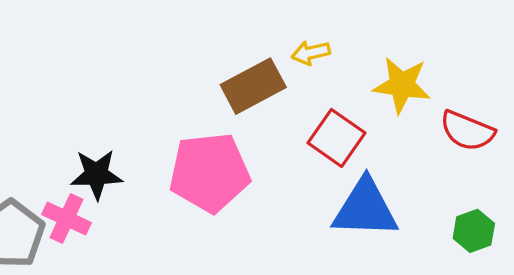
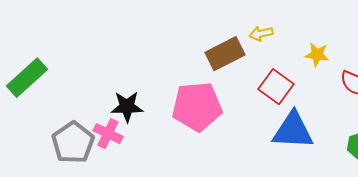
yellow star: (402, 85) -> (317, 55), size x0.7

